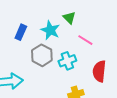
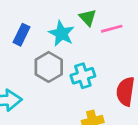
pink line: (85, 40) -> (112, 29), moved, turned -49

